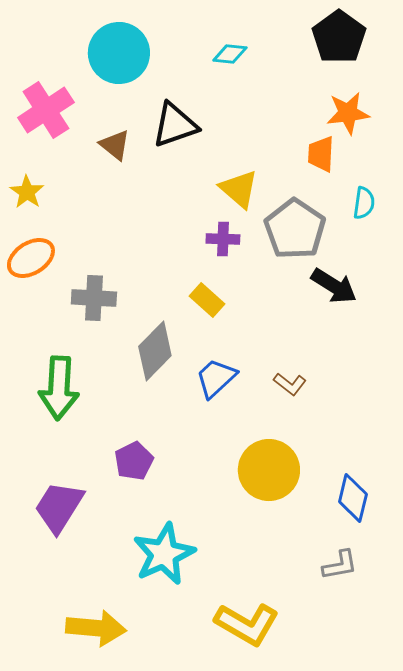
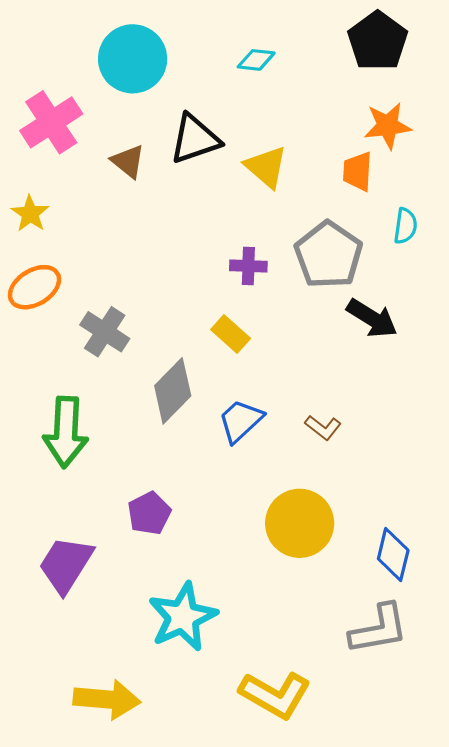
yellow triangle: (239, 189) -> (266, 167), moved
gray cross: (94, 298) -> (105, 332), turned 30
gray L-shape: (340, 565) -> (379, 629), size x1.5

